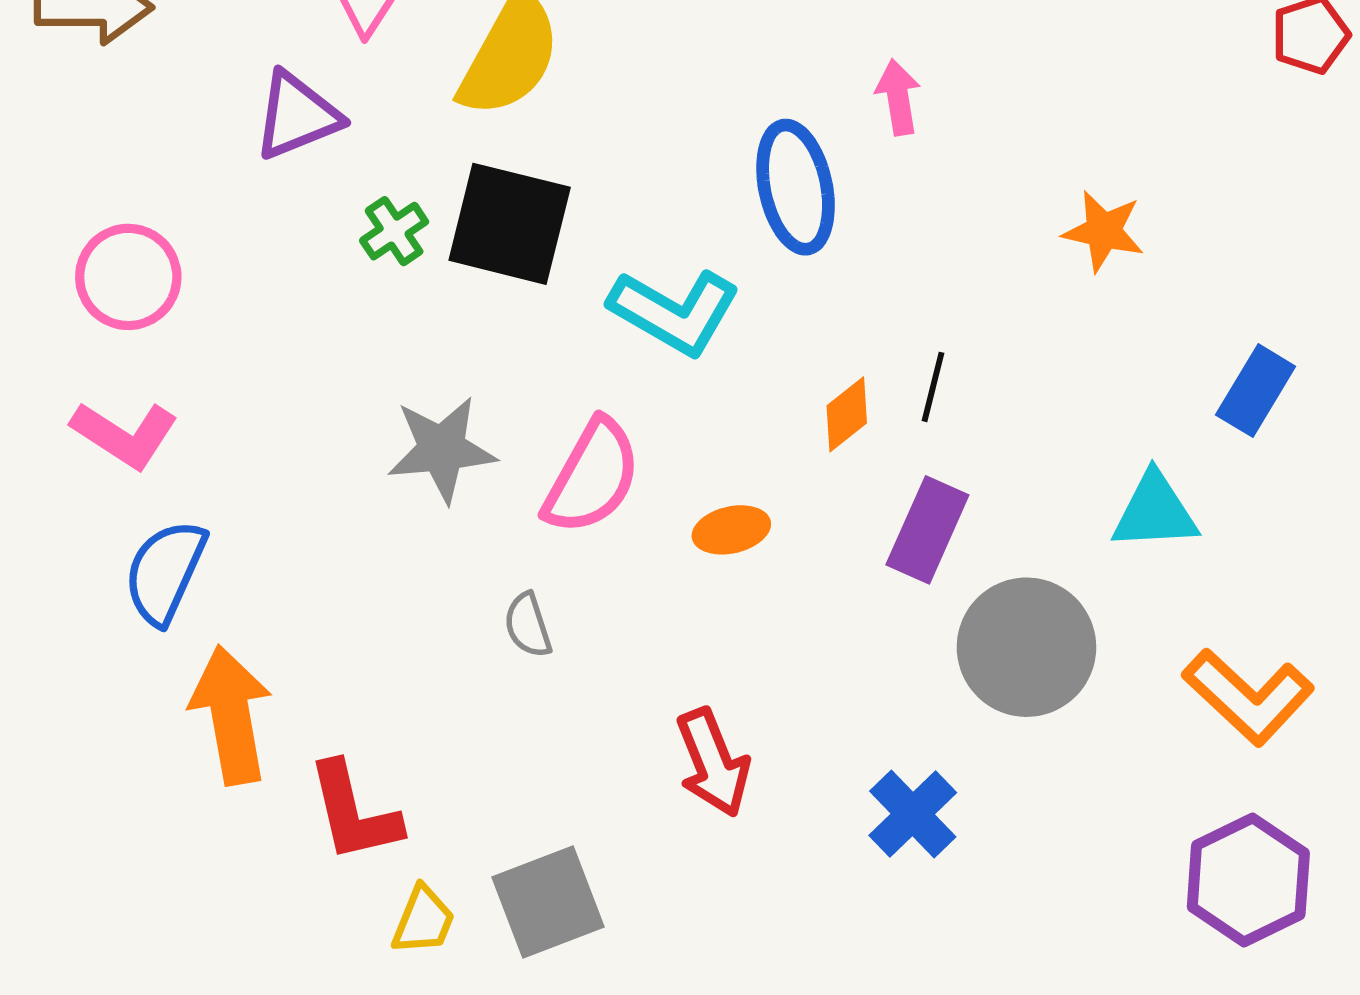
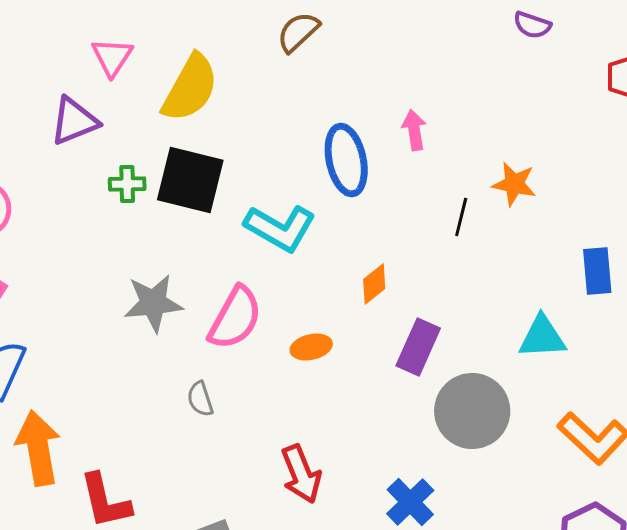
pink arrow: (898, 97) -> (414, 130), moved
green cross: (394, 231) -> (127, 184), turned 33
black line: (933, 387) -> (461, 217), moved
blue rectangle: (1256, 391) -> (597, 271), turned -36

